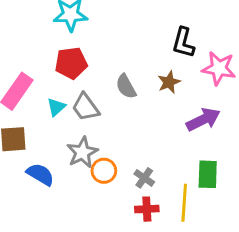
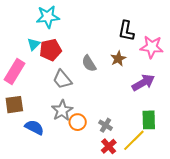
cyan triangle: (56, 107) -> (34, 44), moved
yellow line: (184, 203) -> (134, 140), turned 45
red cross: (147, 209) -> (109, 146), turned -35

